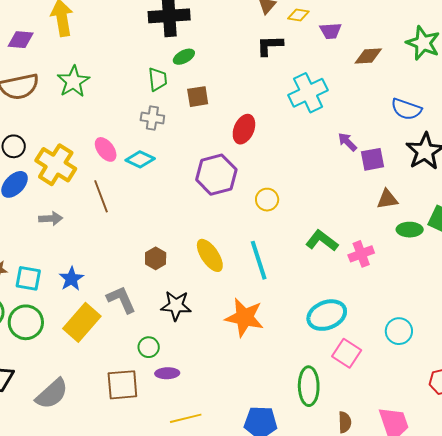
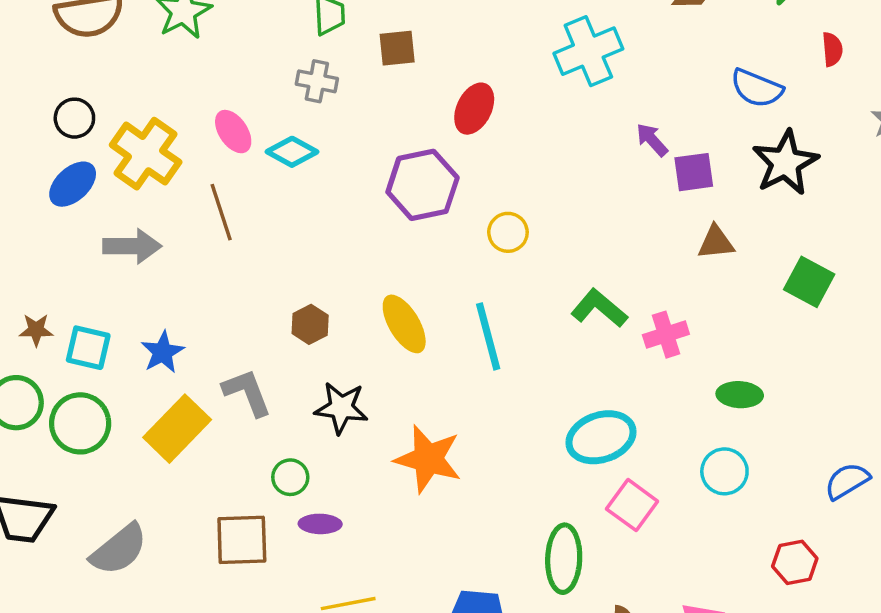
gray arrow: (51, 218) -> (132, 246), size x1.4
green ellipse: (410, 230) -> (740, 395), moved
orange star: (244, 317) -> (428, 459), moved

